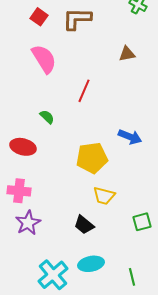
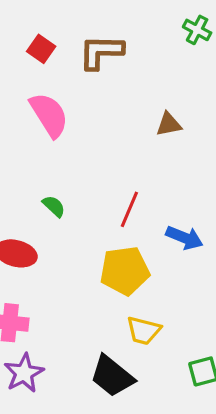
brown triangle: (127, 54) -> (169, 124), moved
red line: (84, 91) -> (129, 209), moved
black trapezoid: (84, 225) -> (112, 376), size x1.4

